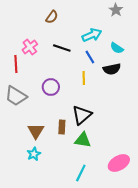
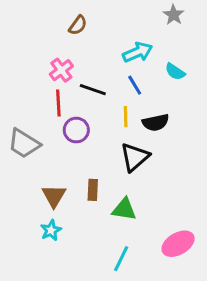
pink cross: (30, 47) -> (61, 70), moved
black line: (62, 48) -> (93, 90), moved
red line: (16, 64) -> (58, 103), moved
black semicircle: (112, 69) -> (156, 123), moved
black triangle: (82, 115) -> (135, 157), moved

